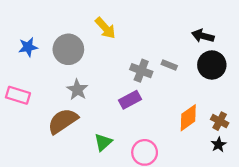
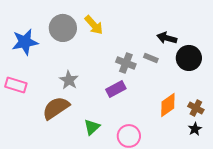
black arrow: (203, 36) -> (167, 38), moved
blue star: (28, 47) -> (25, 42), size x1.5
gray circle: (68, 49) -> (63, 28), moved

